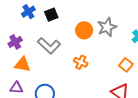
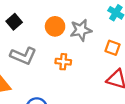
gray star: (107, 27) -> (81, 30), moved, turned 30

